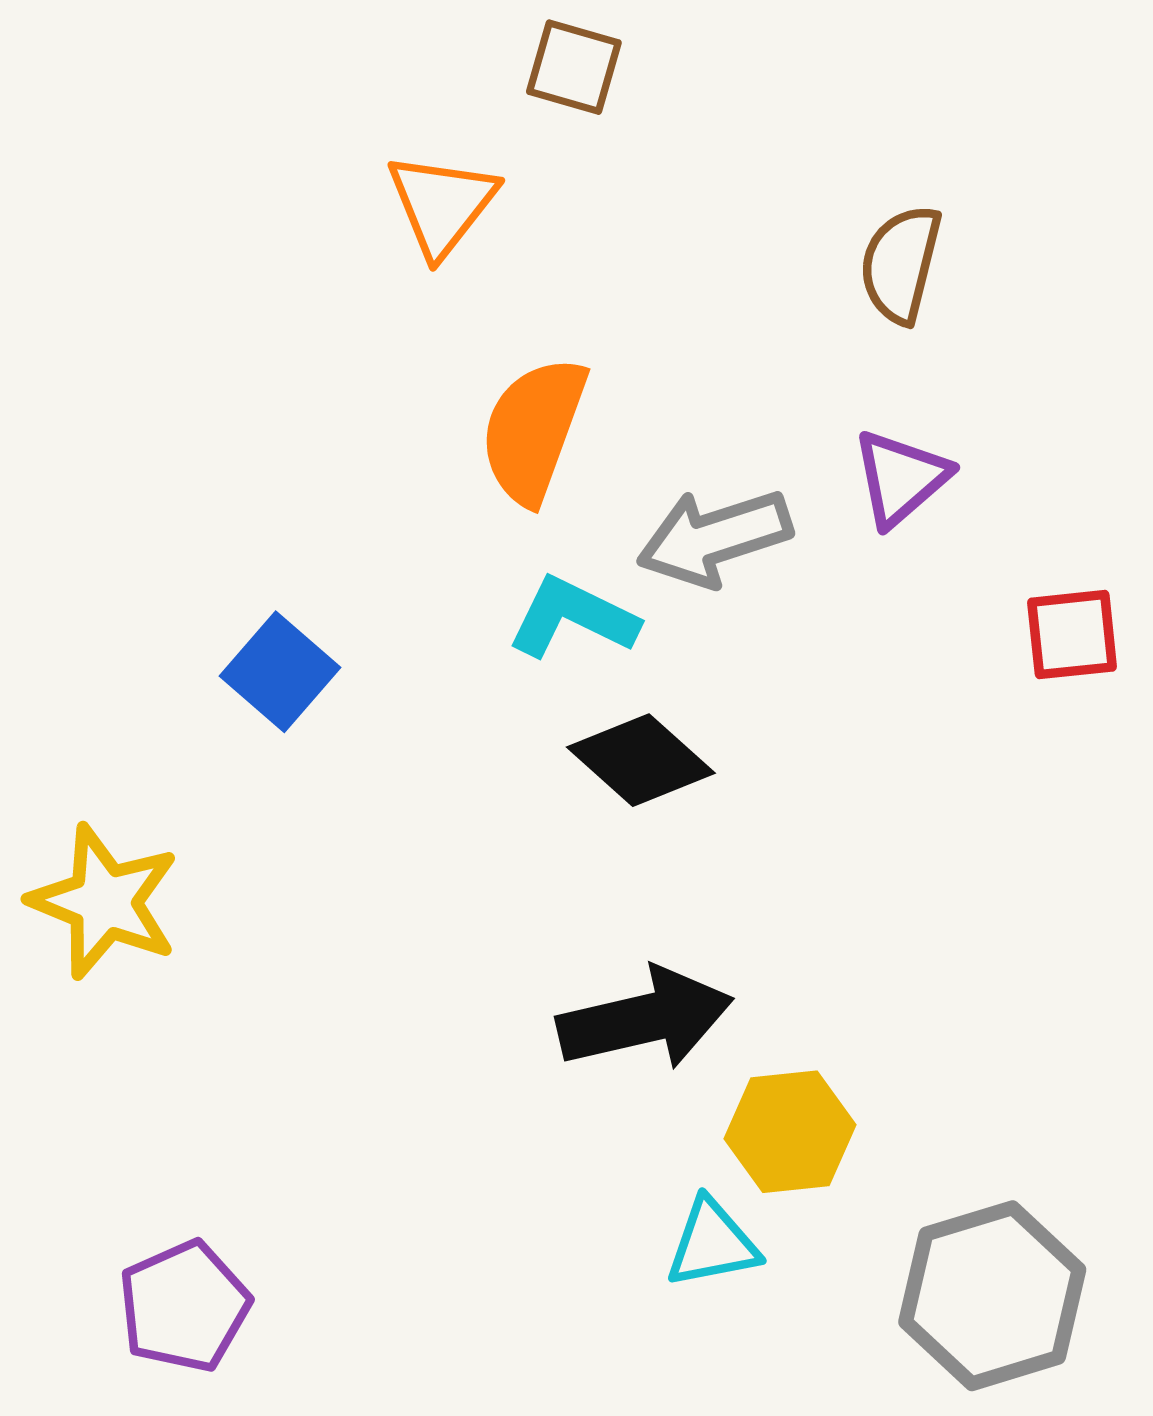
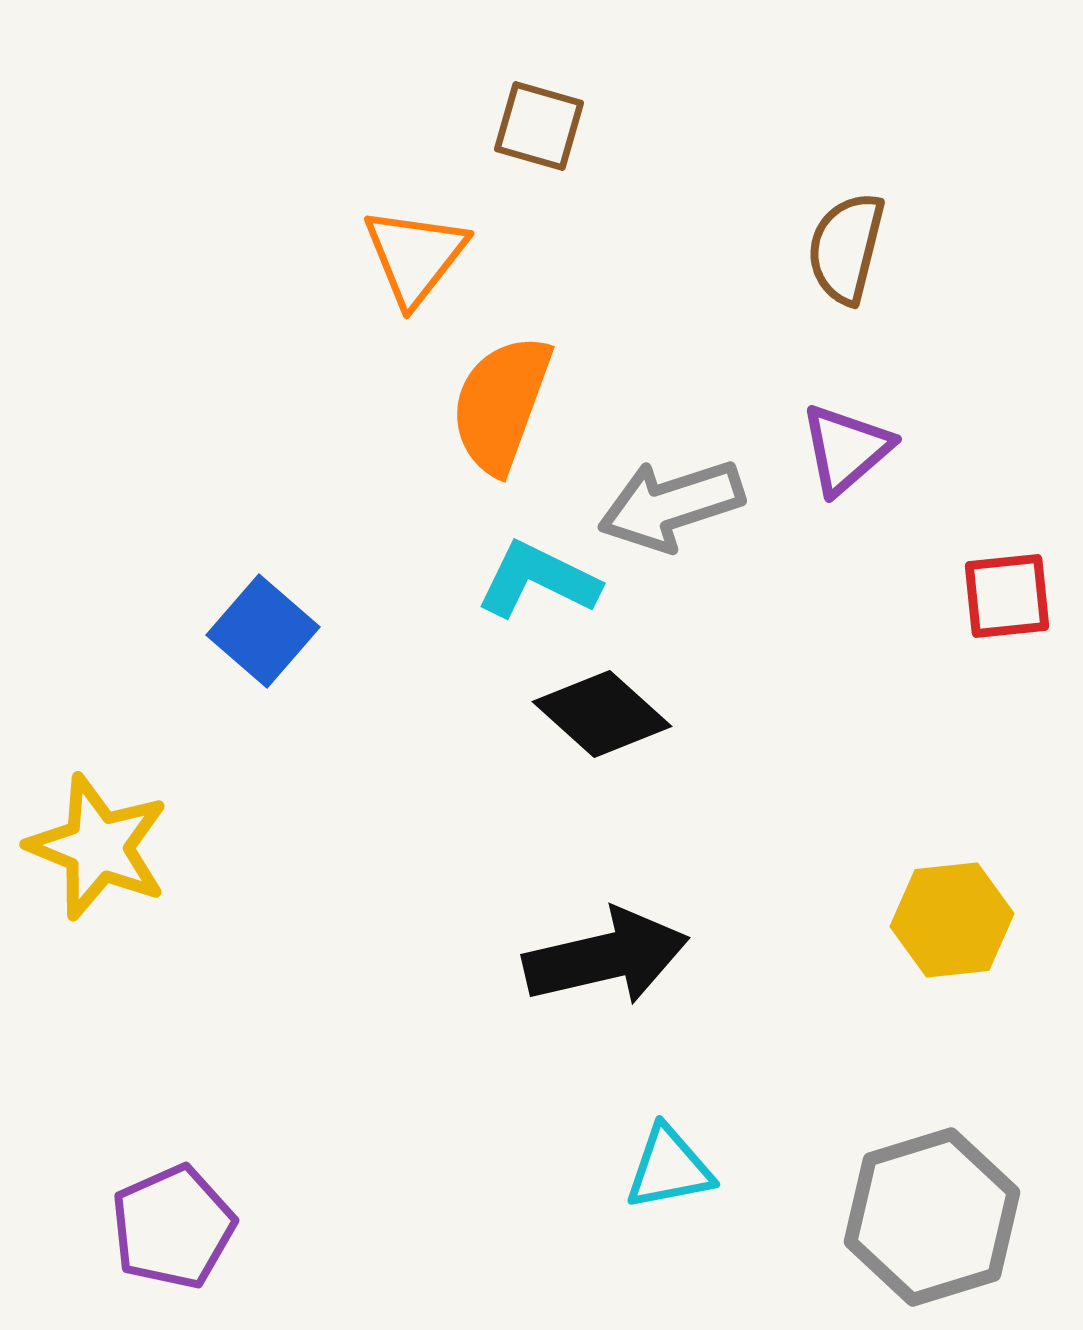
brown square: (574, 67) -> (539, 126), moved
orange triangle: (442, 204) -> (415, 256), moved
yellow hexagon: (790, 1132) -> (952, 920), moved

